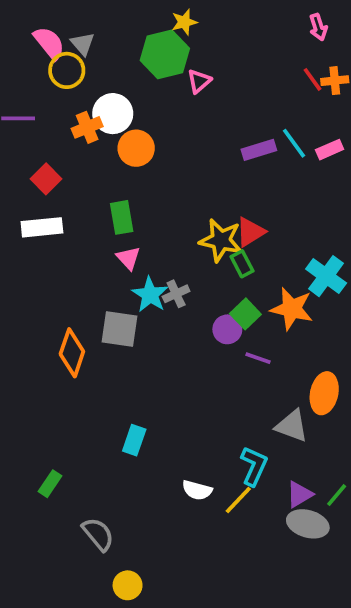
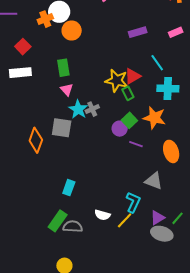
cyan line: (294, 143) -> (157, 63), moved
cyan cross: (326, 276) -> (168, 88), moved, turned -35
orange ellipse: (324, 393) -> (171, 151), moved, turned -30
green rectangle: (50, 484) -> (58, 221), moved, size x1.5
gray semicircle: (98, 534) -> (73, 227), moved, turned -48

